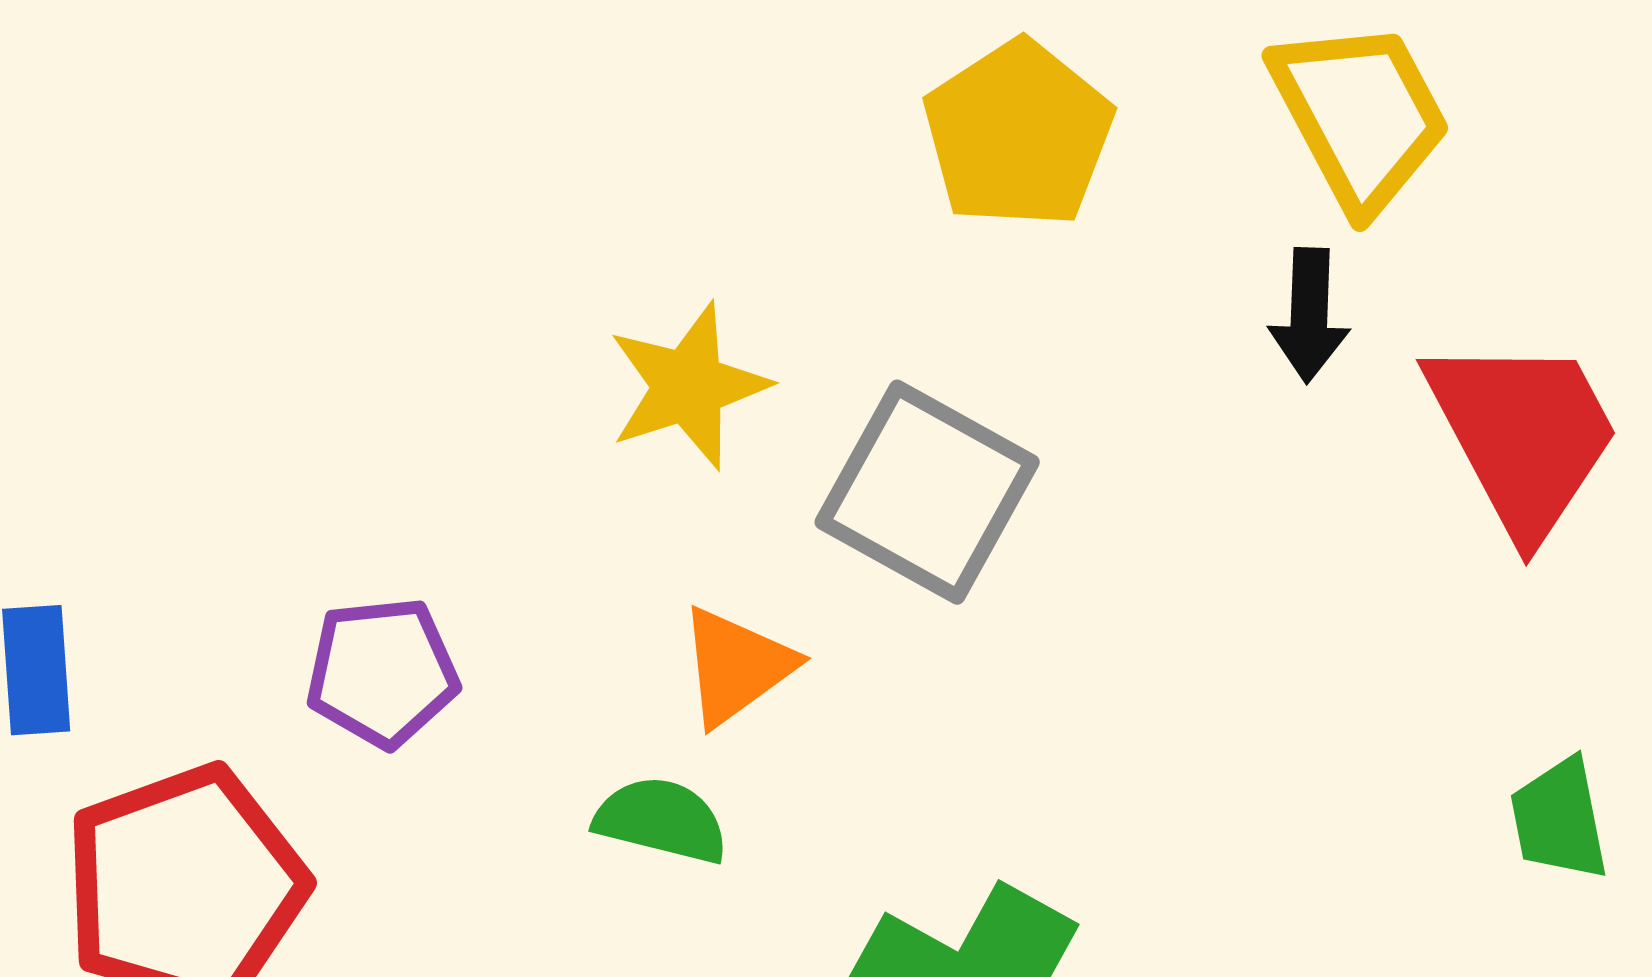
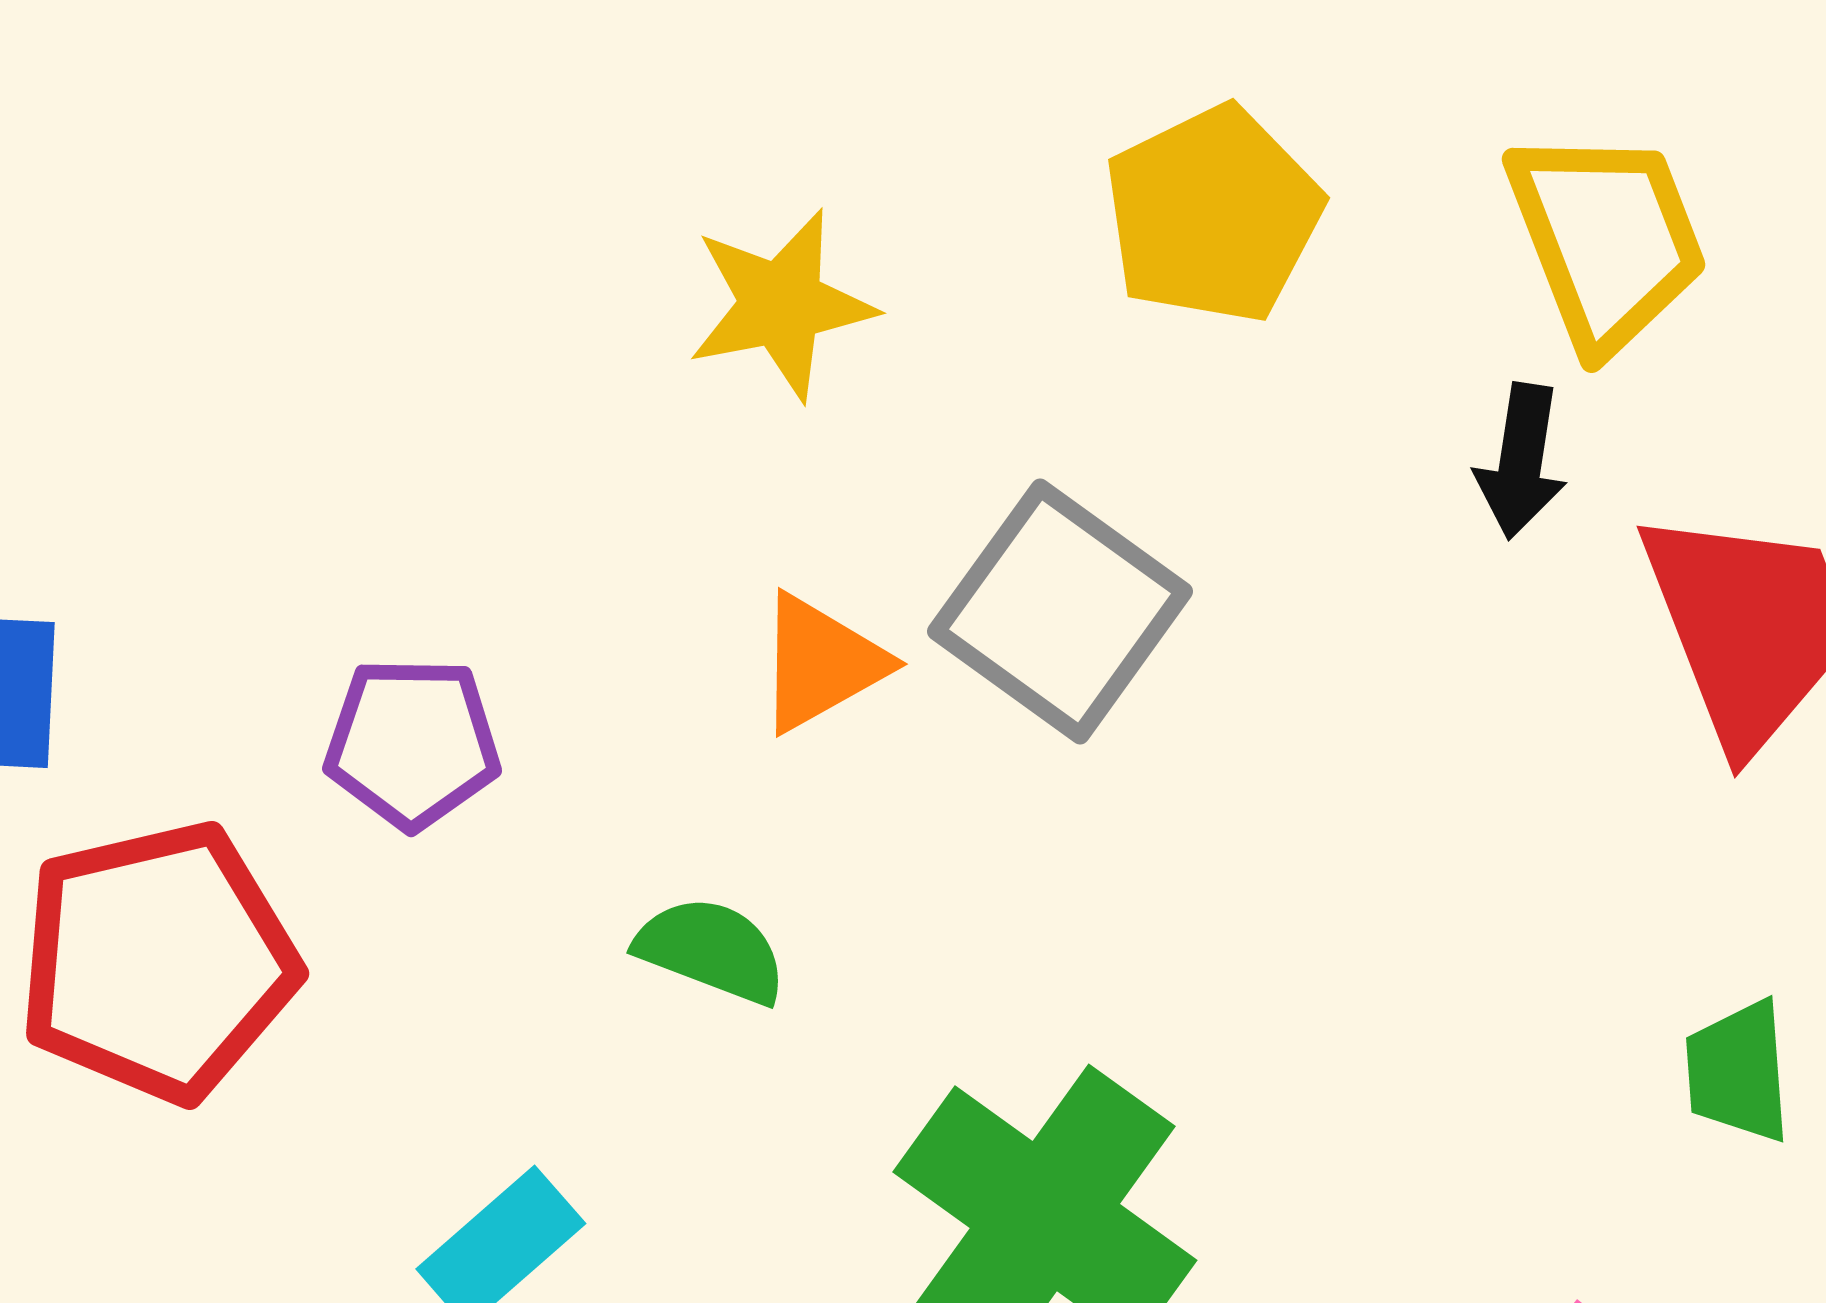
yellow star: (688, 386) -> (781, 304), moved
orange triangle: (736, 666) -> (821, 663), moved

